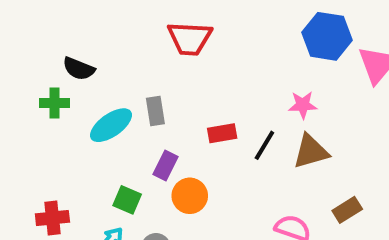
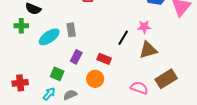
red rectangle: (222, 133) -> (104, 59), moved, turned 32
black line: (264, 145) -> (123, 38), moved
orange circle: (190, 196) -> (95, 79), moved
brown rectangle: (347, 210) -> (166, 79), size x1.5

